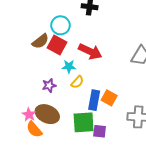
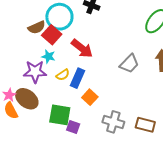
cyan circle: (60, 25) -> (59, 17), size x1.4
cyan star: (69, 66) -> (48, 56), moved
purple star: (49, 85) -> (35, 72), size x1.6
blue rectangle: (94, 100) -> (78, 78), moved

